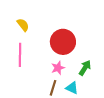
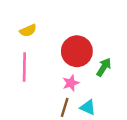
yellow semicircle: (23, 25) -> (28, 31), turned 104
green arrow: (85, 68) -> (104, 67), moved

